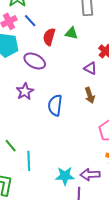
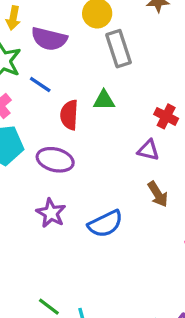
blue line: (30, 21) -> (40, 84), moved
blue semicircle: (55, 105) -> (105, 224), turned -110

